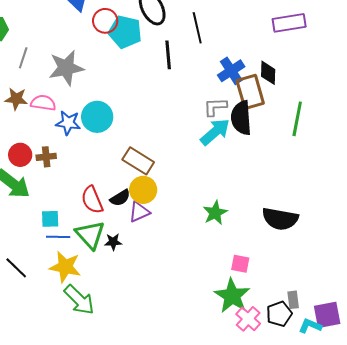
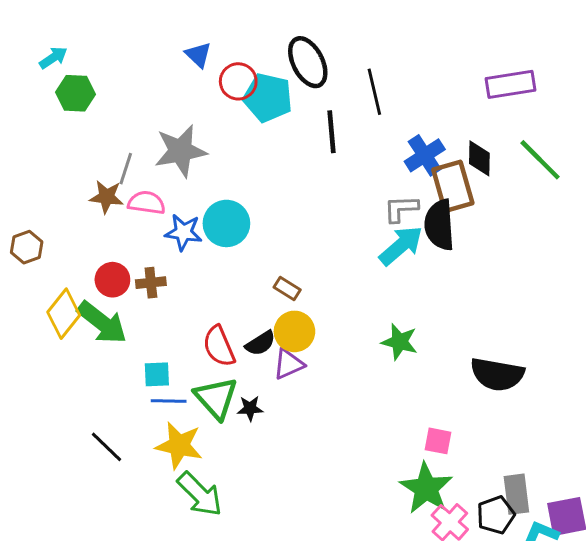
gray line: (23, 58) -> (126, 169), moved
green line: (297, 119) -> (540, 160), moved, turned -56
brown rectangle: (138, 161) -> (287, 289), size x0.6
green star: (215, 213) -> (400, 342), moved, turned -30
gray rectangle: (293, 300) -> (516, 494), size x1.5

